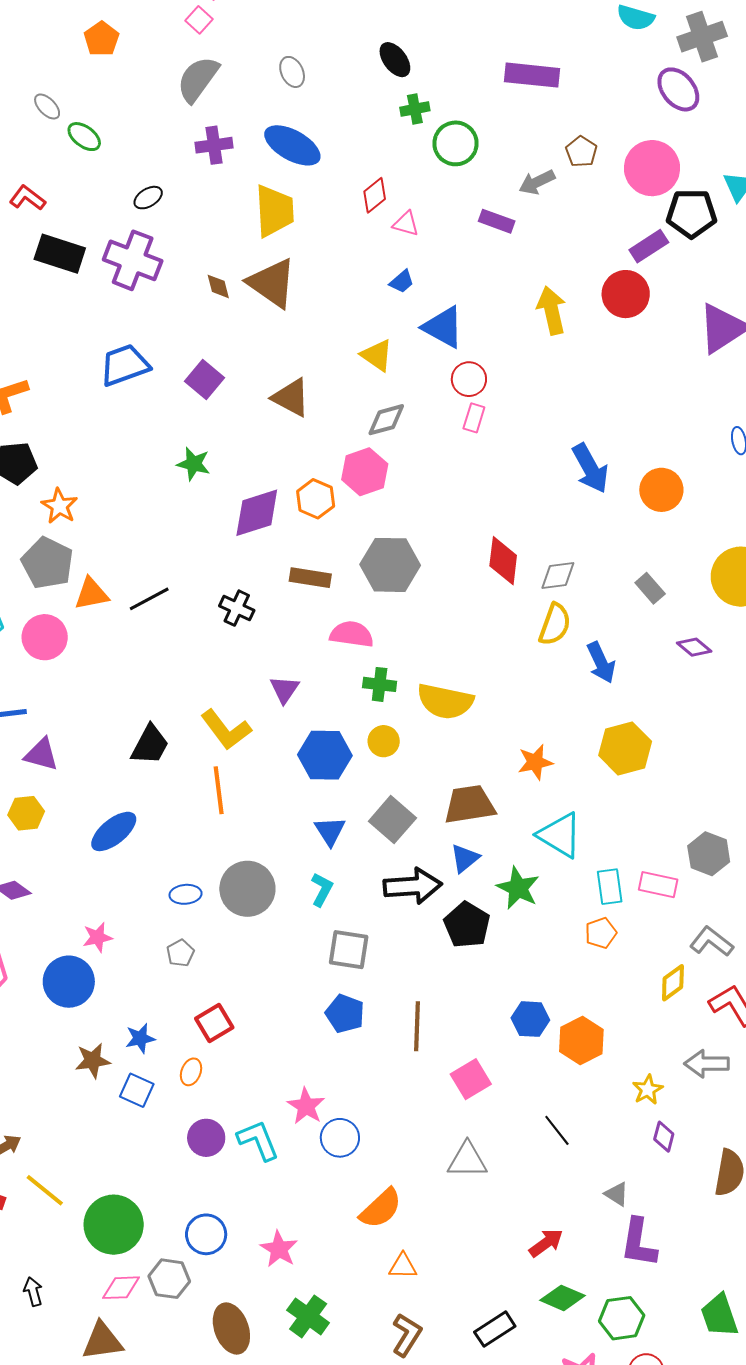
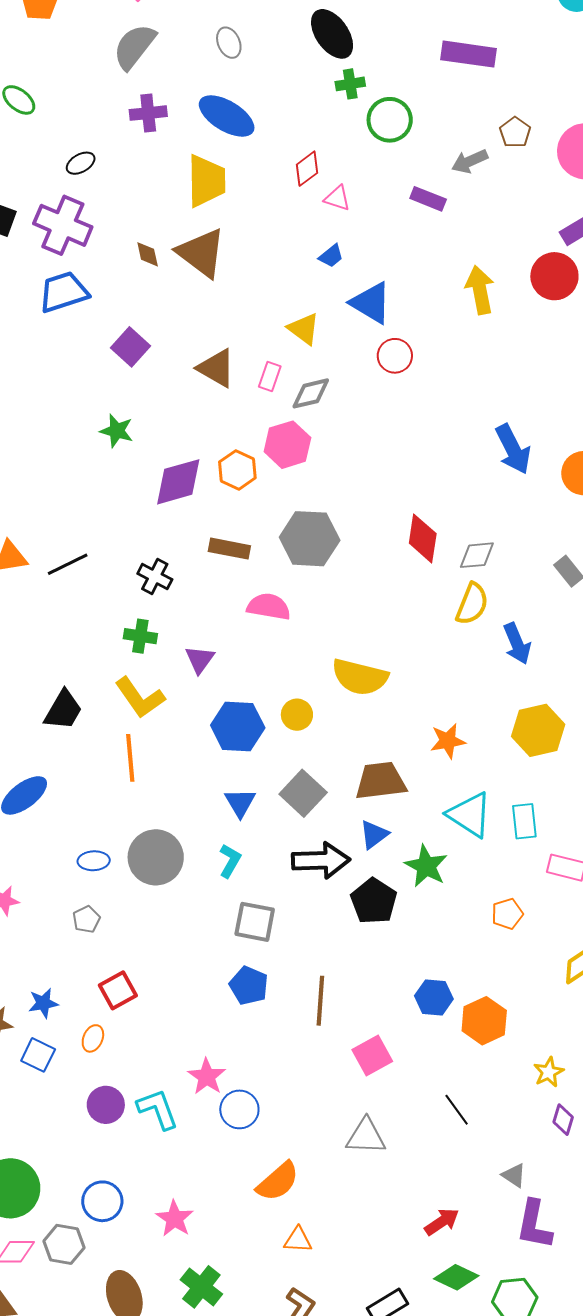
black ellipse: (395, 60) -> (332, 34), size x1.4
blue trapezoid: (125, 365) -> (63, 292), moved
pink rectangle: (474, 418) -> (270, 377), moved
green cross: (380, 684) -> (140, 636), moved
cyan rectangle: (610, 887) -> (524, 821), moved

